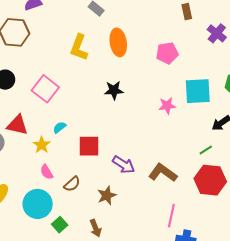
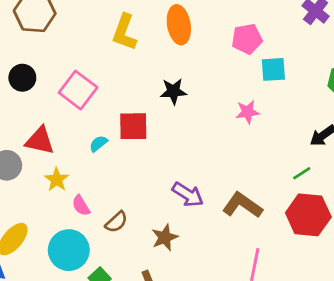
cyan square: (198, 91) -> (273, 69), moved, size x0.7
yellow star: (42, 145) -> (57, 180), moved
red square: (89, 146) -> (133, 126), moved

